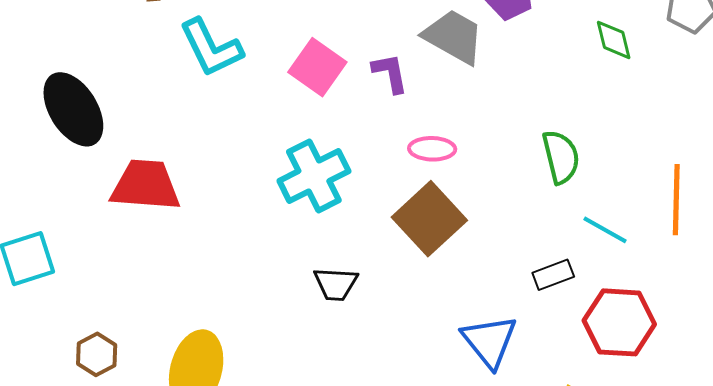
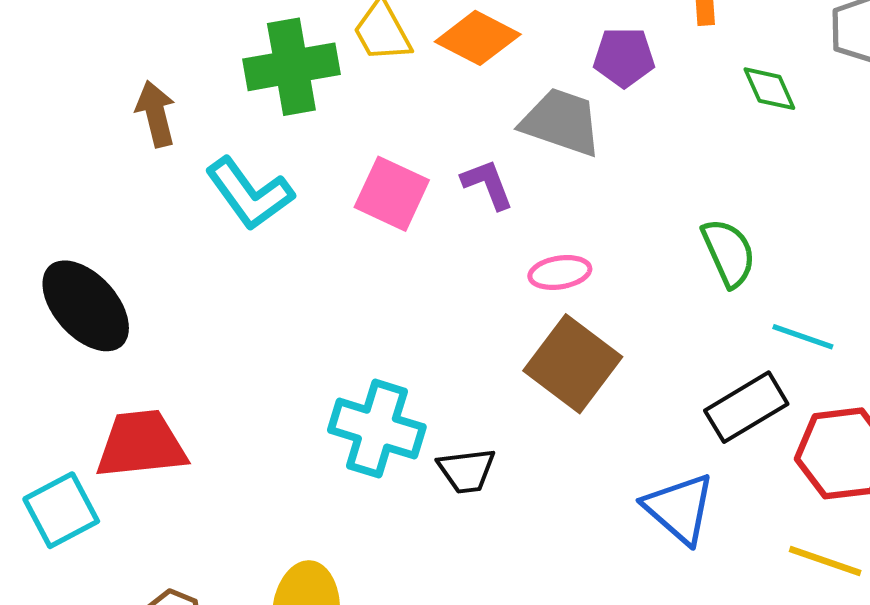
cyan cross: (314, 176) -> (377, 429), moved, turned -36
red trapezoid: (145, 185) -> (141, 444), moved
black rectangle: (553, 275) -> (746, 407), size x1.5

